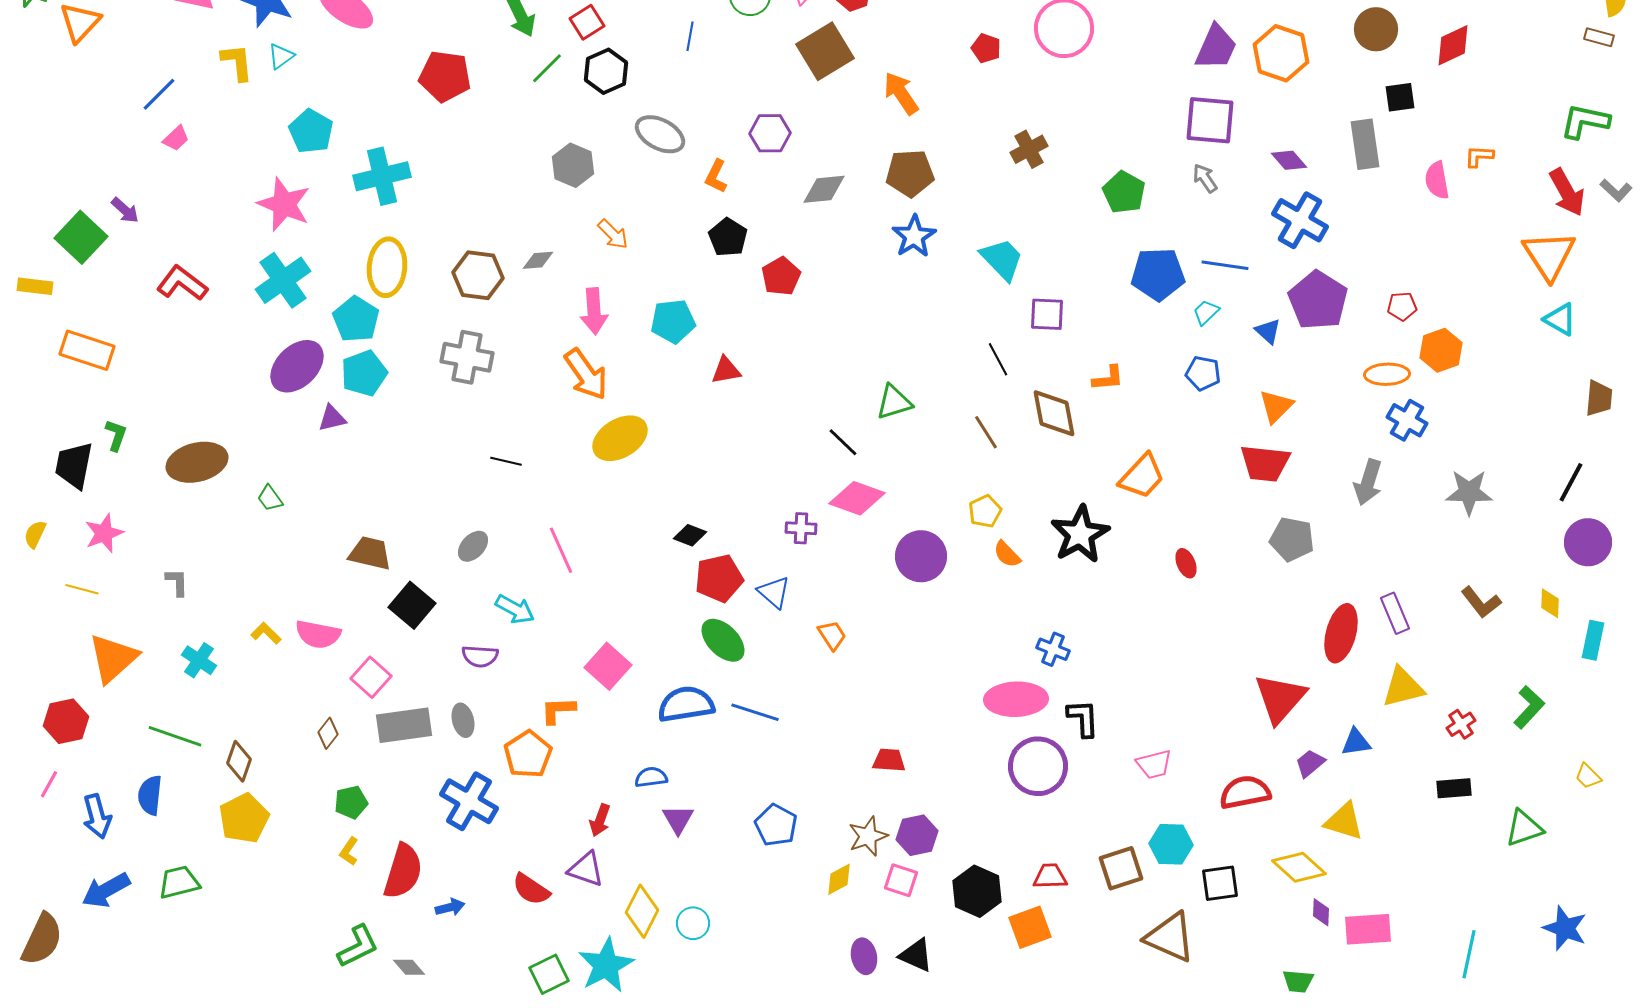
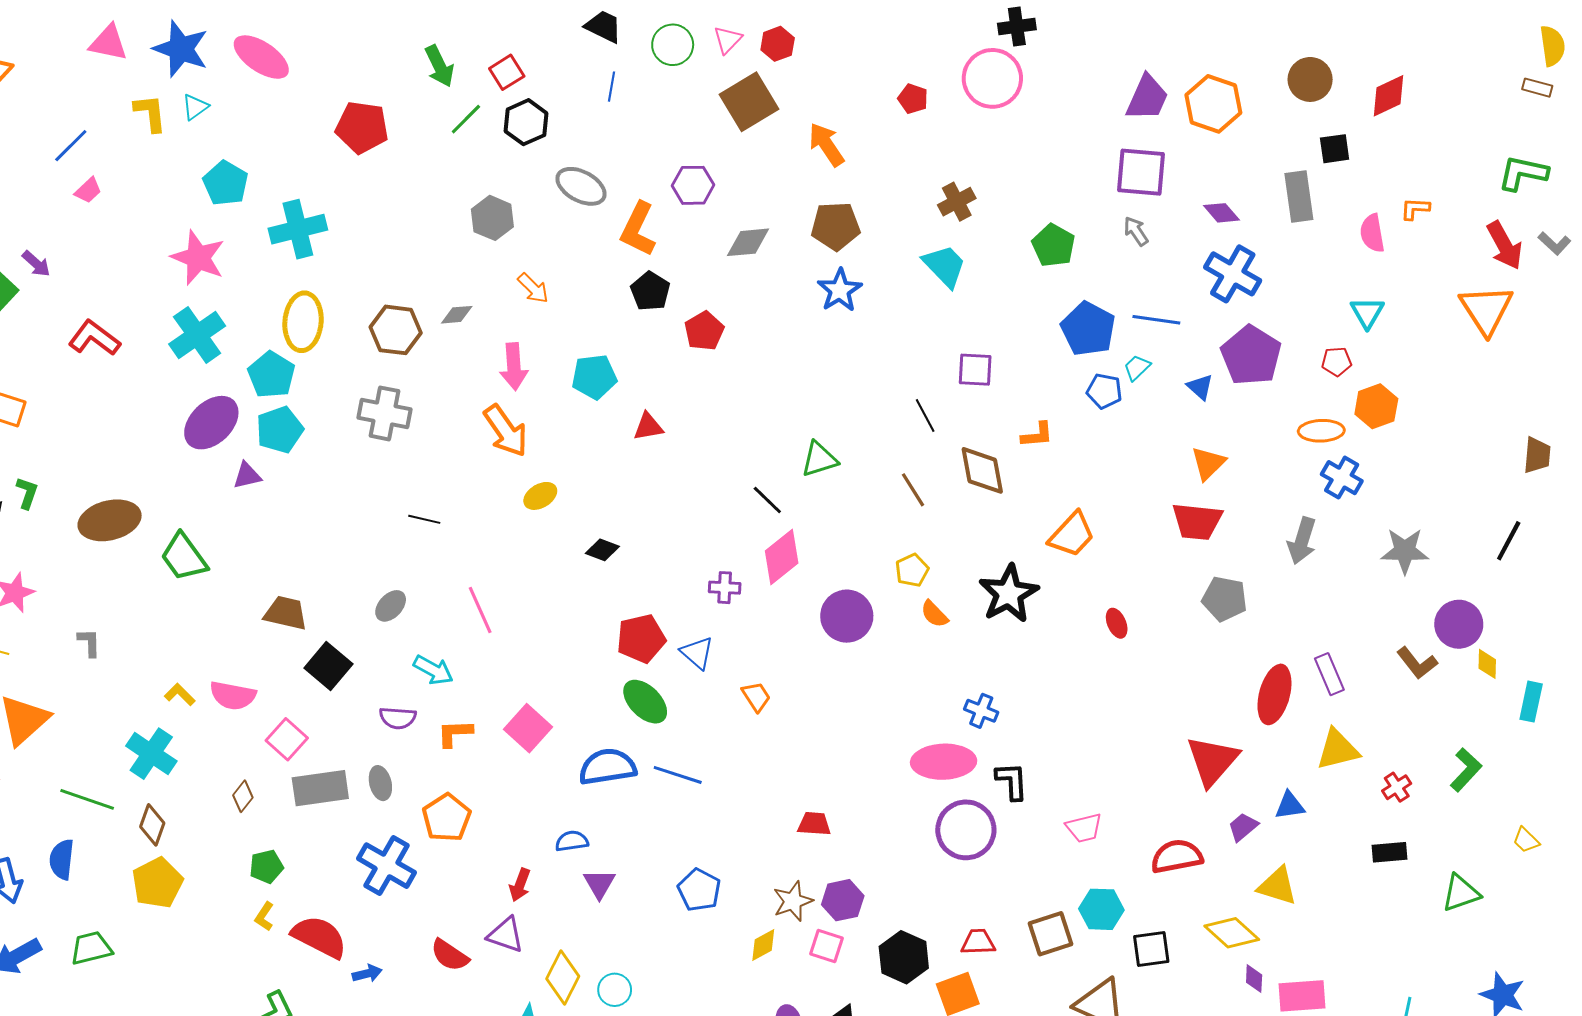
orange L-shape: (716, 176) -> (638, 229), size x1.6
cyan trapezoid: (1002, 259) -> (945, 266), moved
blue pentagon: (1158, 274) -> (1088, 329), turned 30
cyan triangle: (1560, 319) -> (1367, 313), moved, turned 30
blue pentagon: (1203, 373) -> (1104, 391), moved
yellow ellipse: (620, 438) -> (540, 496), size x0.6
green trapezoid: (270, 498) -> (184, 557), size x1.8
pink diamond: (857, 498) -> (782, 557), turned -58
black diamond: (690, 535) -> (602, 550), moved
purple circle: (1588, 542) -> (1459, 624), moved
cyan cross: (199, 660) -> (151, 754), moved, size x1.4
orange L-shape: (558, 710) -> (455, 733), moved
red semicircle: (403, 871) -> (319, 937), turned -80

